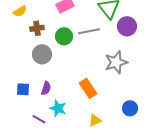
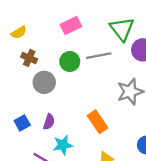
brown cross: (37, 28) -> (29, 58), moved, turned 32
blue square: (23, 89) -> (22, 123), turned -32
cyan star: (58, 108) -> (63, 145), turned -30

